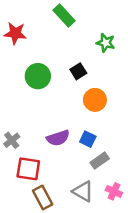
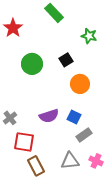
red star: (15, 33) -> (13, 28), turned 30
gray triangle: (83, 191) -> (70, 161), turned -36

